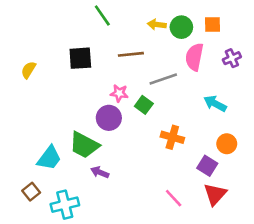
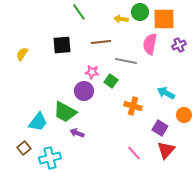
orange square: (212, 25) -> (164, 19), size x1.6
green circle: (181, 27) -> (140, 12), moved
gray line: (163, 79) -> (126, 61), turned 30
cyan arrow: (215, 104) -> (166, 93), moved
orange circle: (227, 144) -> (184, 115), moved

